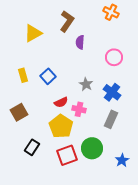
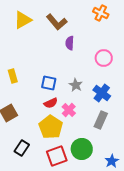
brown L-shape: (67, 21) -> (57, 22), turned 105
yellow triangle: (33, 33) -> (23, 20), moved
blue square: (48, 76) -> (49, 83), moved, turned -35
pink cross: (79, 109) -> (69, 110), turned 32

